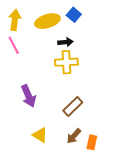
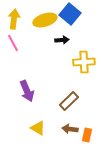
blue square: (74, 15) -> (70, 14), size x1.5
yellow cross: (66, 62) -> (84, 62), moved
brown arrow: (74, 136) -> (70, 129), turned 56

